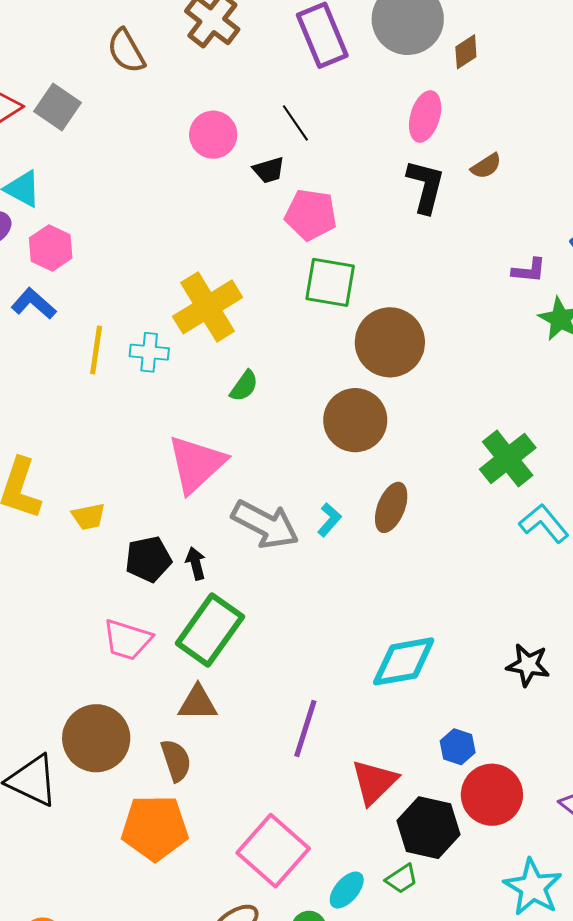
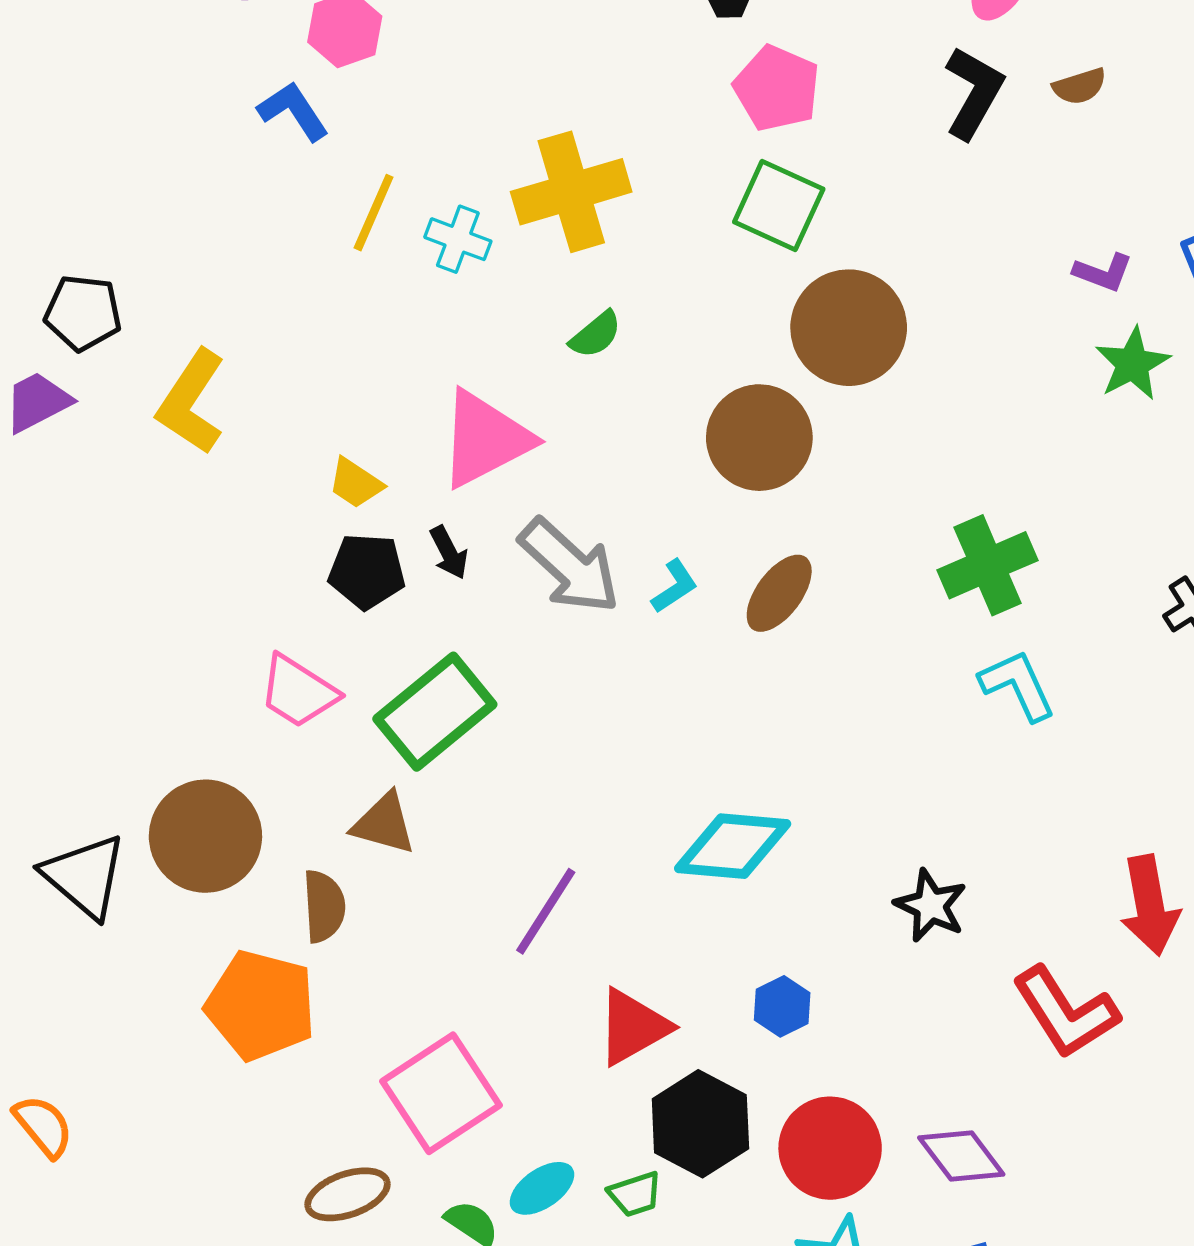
yellow trapezoid: (88, 516) -> (355, 483), moved, turned 30
black arrow: (196, 563) -> (449, 553), moved, turned 152
red circle: (492, 795) -> (830, 1148), moved

